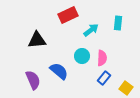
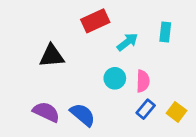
blue semicircle: (59, 71) -> (83, 115), moved
purple semicircle: (33, 80) -> (46, 112), turned -42
yellow square: (126, 88) -> (176, 112), moved

